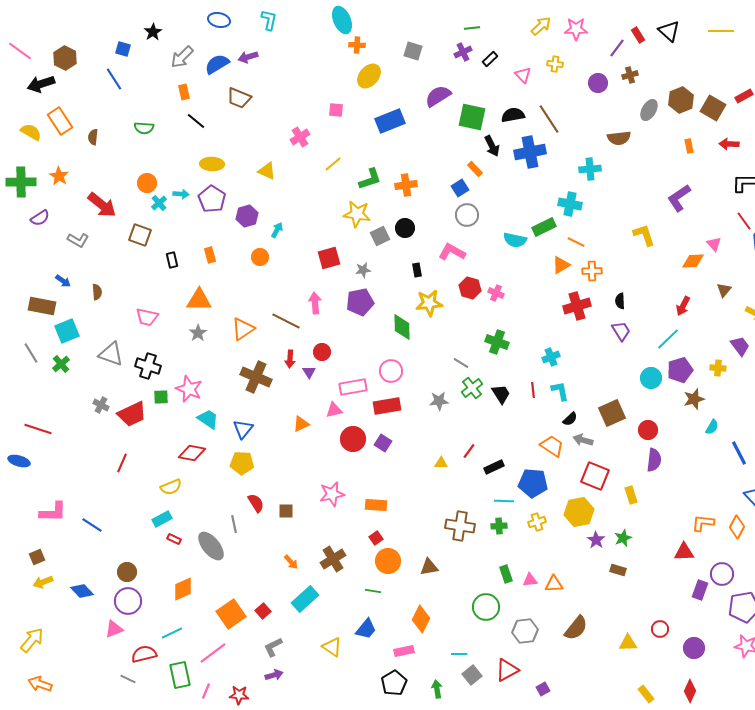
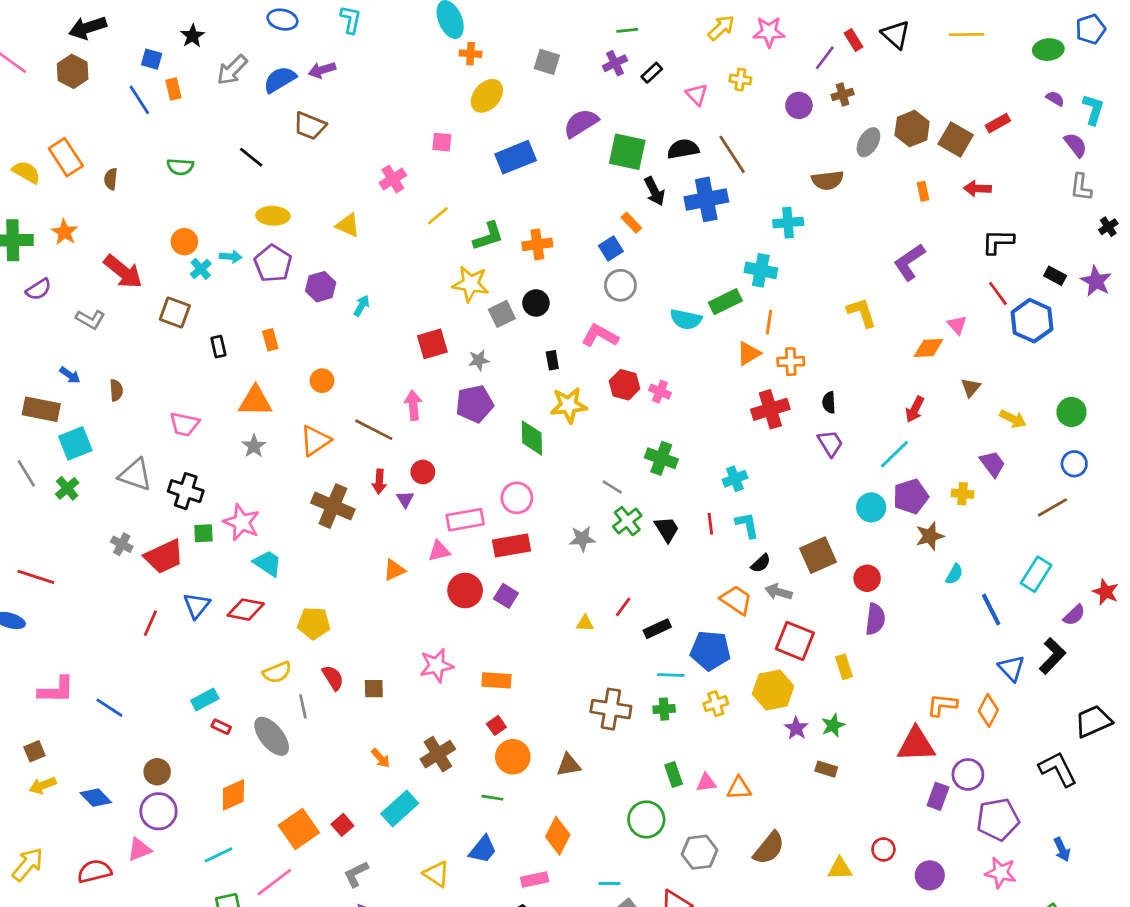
black arrow: (41, 84) -> (88, 28), moved
orange rectangle: (184, 92) -> (173, 89), moved
orange line: (576, 242) -> (769, 322), turned 72
orange circle: (260, 257) -> (322, 381), moved
blue triangle: (243, 429) -> (197, 606), moved
yellow semicircle: (171, 487) -> (277, 672), moved
red triangle: (684, 552) -> (916, 745), size x1.4
red semicircle: (144, 654) -> (94, 871), moved

